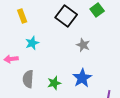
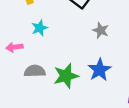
gray semicircle: (28, 79) -> (35, 71), turned 84
green star: (54, 83) -> (66, 76), size x1.5

